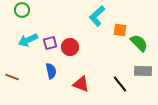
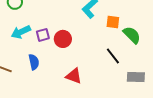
blue semicircle: (51, 71) -> (34, 62), moved
gray rectangle: (143, 71) -> (136, 77), moved
black line: (120, 84) -> (113, 56), moved

